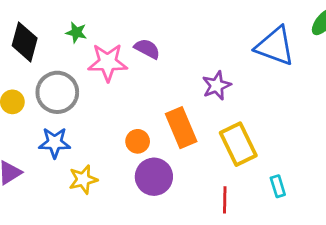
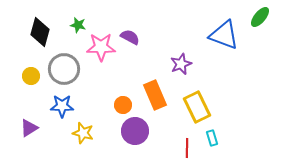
yellow star: (83, 179) -> (83, 133), turned 30
cyan rectangle: (278, 186) -> (212, 138), moved

